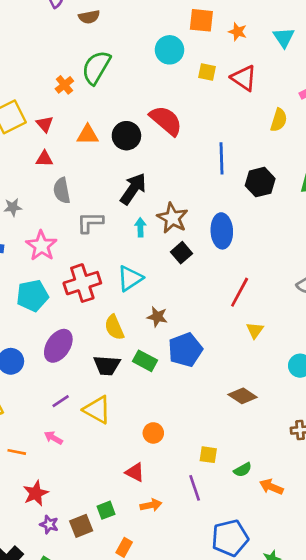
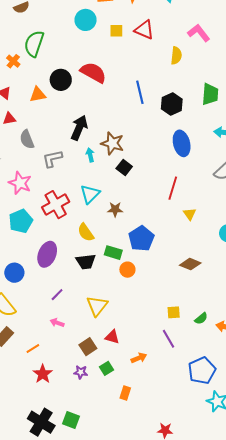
black circle: (126, 136) -> (61, 80), moved
blue ellipse: (222, 231) -> (182, 143), moved
brown star: (157, 317) -> (115, 209), moved
yellow triangle: (97, 410) -> (97, 306), moved, turned 50
orange circle: (153, 433) -> (127, 270), moved
orange line: (17, 452) -> (33, 349), moved, turned -32
red triangle: (135, 472) -> (112, 337), moved
red star: (36, 493) -> (43, 374), moved
purple star: (49, 524) -> (81, 372), moved
brown square: (81, 526) -> (88, 347), moved

